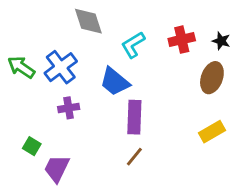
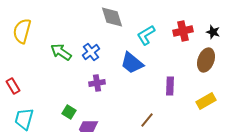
blue cross: (61, 67) -> (91, 52), size x0.7
purple rectangle: (134, 117) -> (170, 86), moved, size x0.7

